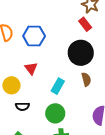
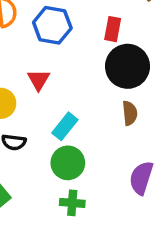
red rectangle: (85, 24) -> (113, 29), moved, turned 40
cyan rectangle: (58, 86) -> (65, 126), moved

